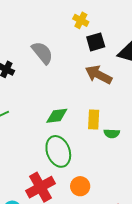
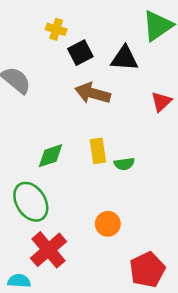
green ellipse: (58, 151) -> (31, 202), moved
orange circle: (80, 186) -> (108, 224), moved

